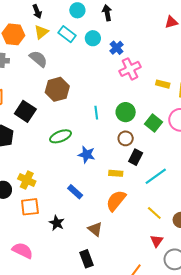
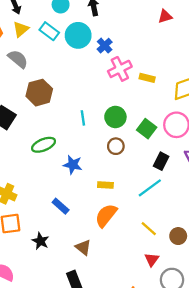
cyan circle: (93, 38) -> (78, 35), size x1.5
yellow rectangle: (163, 84) -> (147, 78), moved
black rectangle: (136, 157) -> (161, 161), moved

